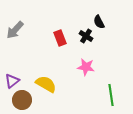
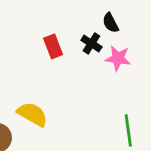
pink star: (86, 67) -> (118, 58), moved

